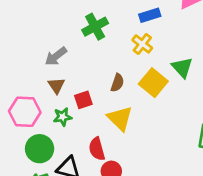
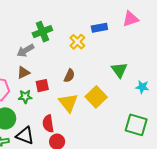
green cross: (95, 27) -> (42, 32), moved
yellow cross: (142, 44) -> (77, 42), moved
yellow square: (153, 83) -> (96, 97), moved
brown triangle: (56, 86) -> (23, 73), turned 32

